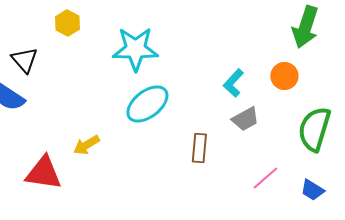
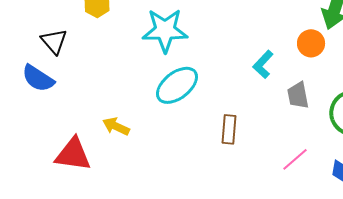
orange circle: (284, 76) -> (311, 43), moved
gray trapezoid: (245, 119) -> (298, 95), moved, turned 108
yellow arrow: (86, 145) -> (116, 126), turned 56

